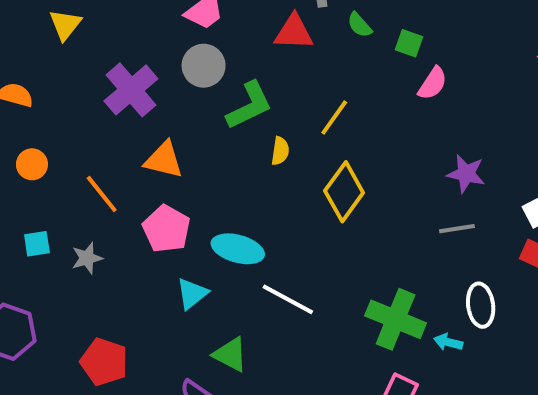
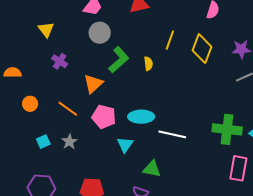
yellow triangle: (65, 25) -> (46, 30), moved
purple cross: (131, 90) -> (60, 61), moved, size x0.6
green L-shape: (249, 106) -> (119, 60), moved
orange triangle: (164, 160) -> (93, 84), turned -40
yellow diamond: (344, 192) -> (202, 49), moved

